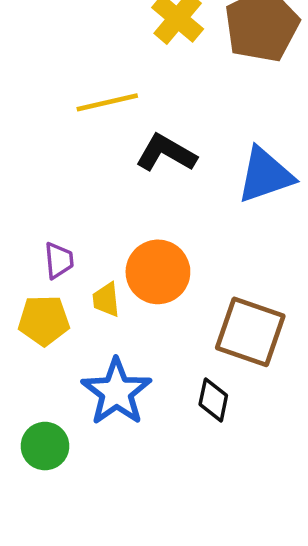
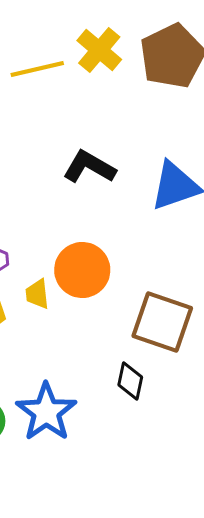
yellow line: (107, 102) -> (37, 69), moved
blue star: (116, 392) -> (46, 412), moved

